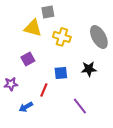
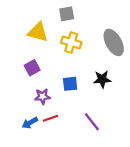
gray square: (48, 12) -> (67, 14), moved
purple star: (11, 84) -> (42, 96), moved
red line: (44, 90) -> (51, 118), moved, turned 48

